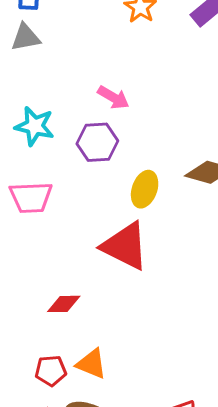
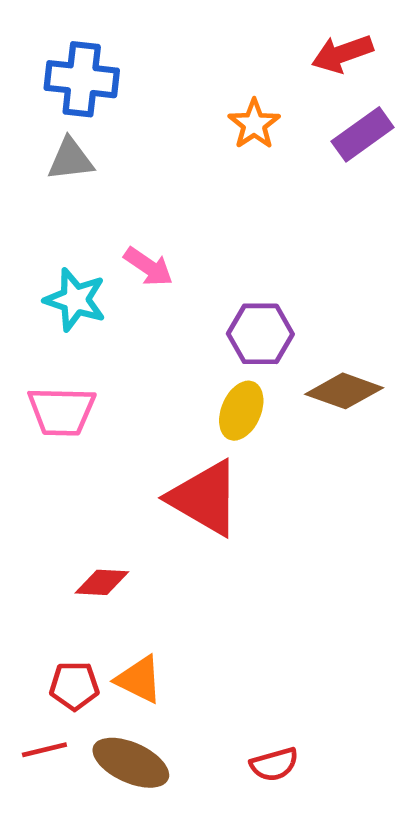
pink arrow: (113, 97) -> (148, 267), moved
purple hexagon: (97, 142) -> (260, 334), moved

